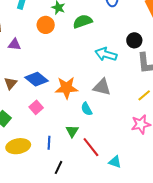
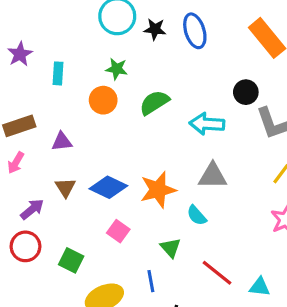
green semicircle: (83, 21) -> (154, 103), moved
brown triangle: (11, 83) -> (65, 188), moved
green triangle: (72, 131) -> (171, 248), moved

